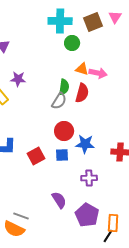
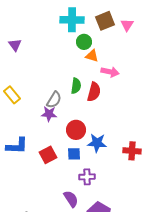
pink triangle: (115, 17) -> (127, 25), moved
orange triangle: (82, 69) -> (92, 56), moved
purple star: (18, 79) -> (49, 114), moved
gray semicircle: (59, 101) -> (54, 100), moved
purple cross: (89, 178) -> (87, 177), moved

